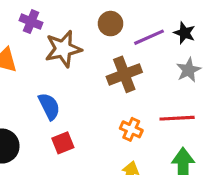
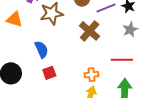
brown cross: (124, 74) -> (90, 31), turned -30
orange cross: (131, 129) -> (92, 75), moved, turned -32

